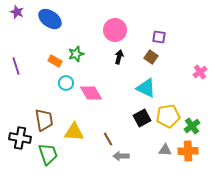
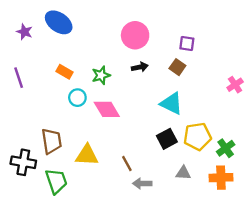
purple star: (17, 12) -> (25, 32), moved
green star: (76, 54) -> (101, 75), moved
black arrow: (119, 57) -> (140, 67), turned 64
gray triangle: (165, 150) -> (183, 173), moved

